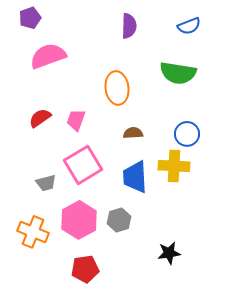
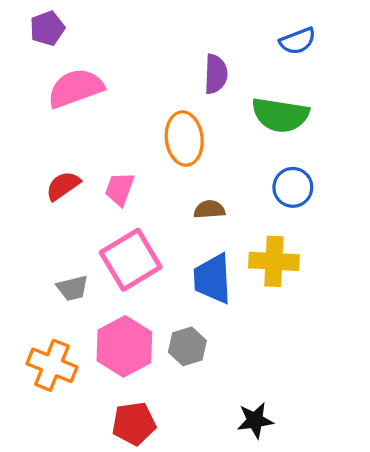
purple semicircle: (129, 26) -> (216, 74), moved
blue circle: (187, 134) -> (293, 187), moved
black star: (169, 253) -> (255, 420), moved

